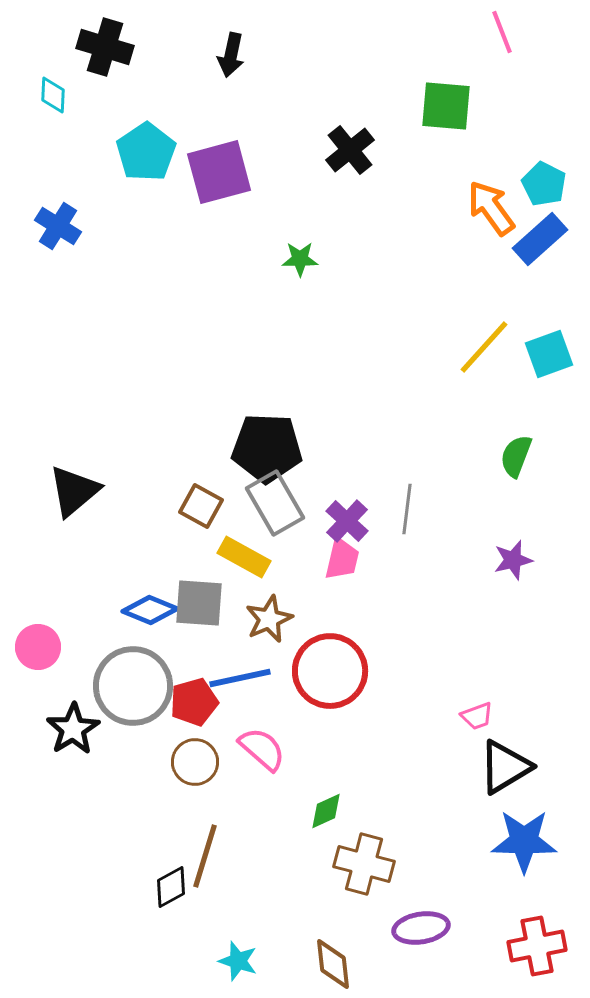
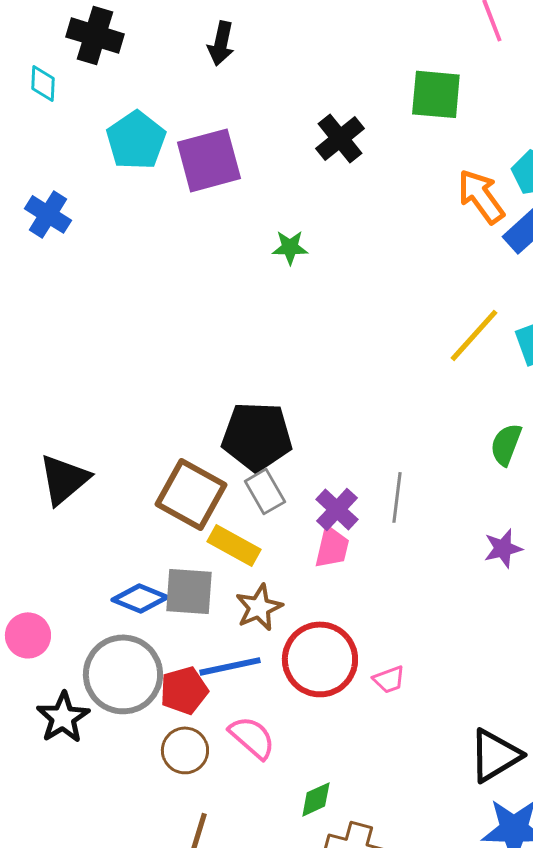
gray rectangle: (275, 503) -> (265, 491), size x0.7
brown square: (201, 506) -> (191, 494), size x1.6
pink trapezoid: (477, 716) -> (389, 679), moved

